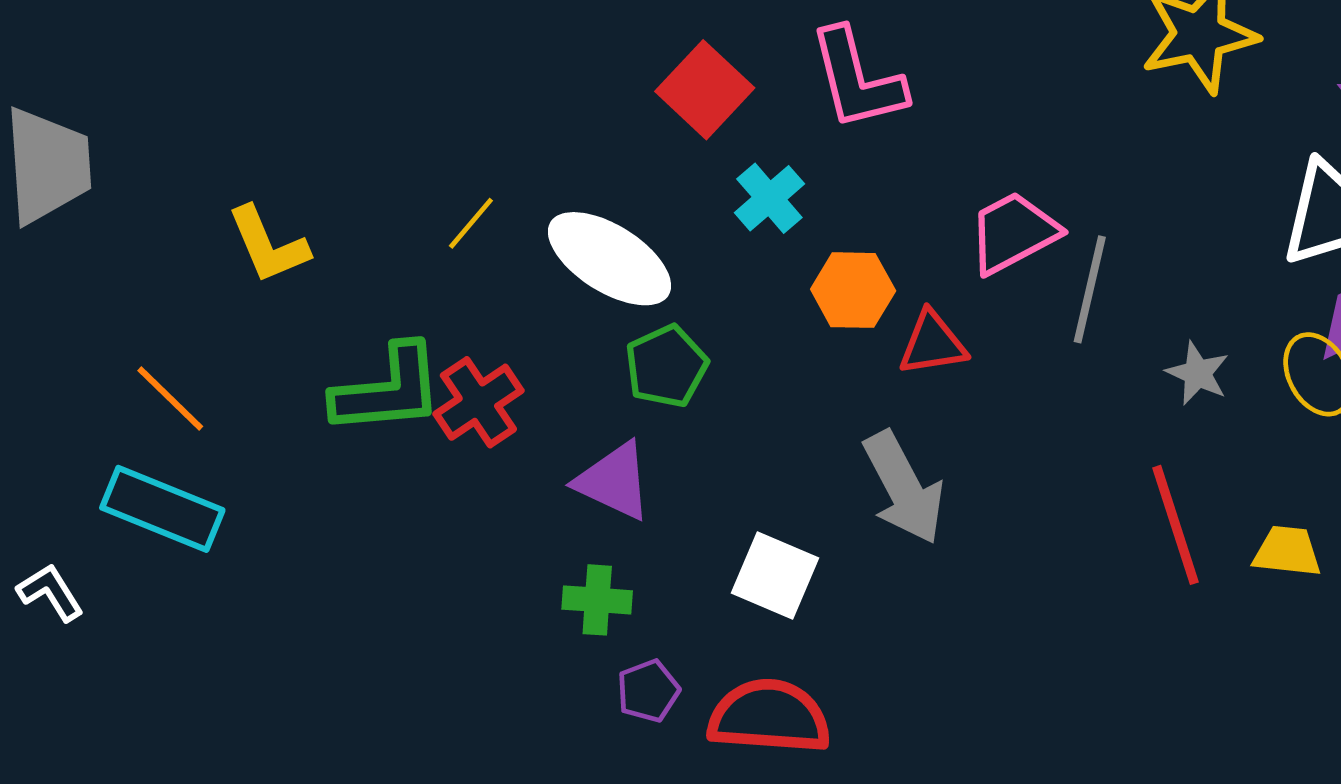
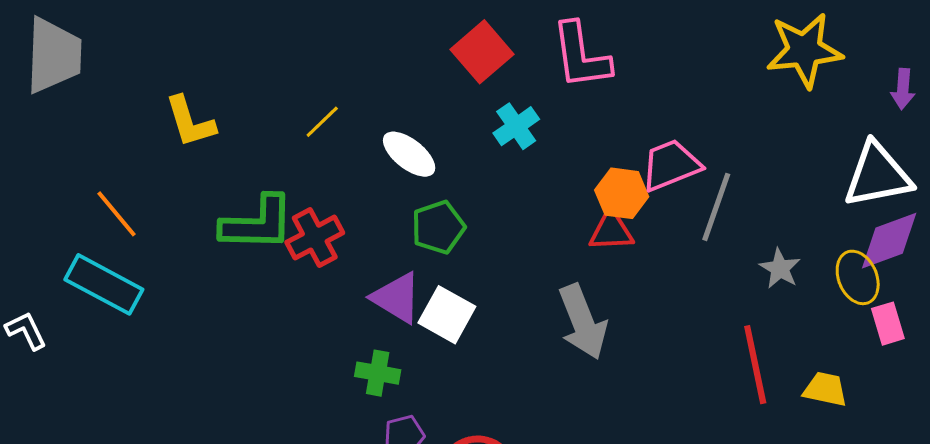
white ellipse: (609, 259) -> (409, 154), size x0.7
orange hexagon: (853, 290) -> (622, 193), moved
white square: (775, 575) -> (447, 315), moved

